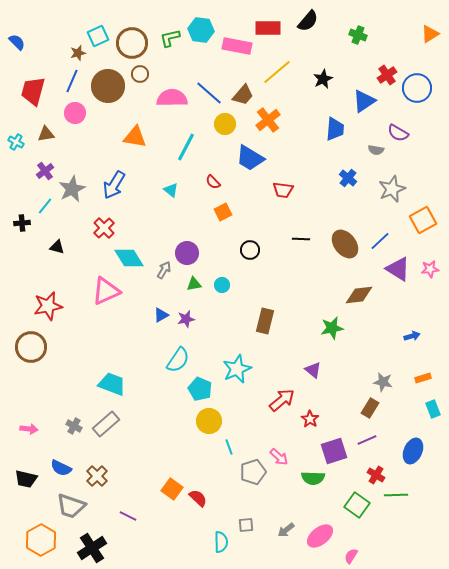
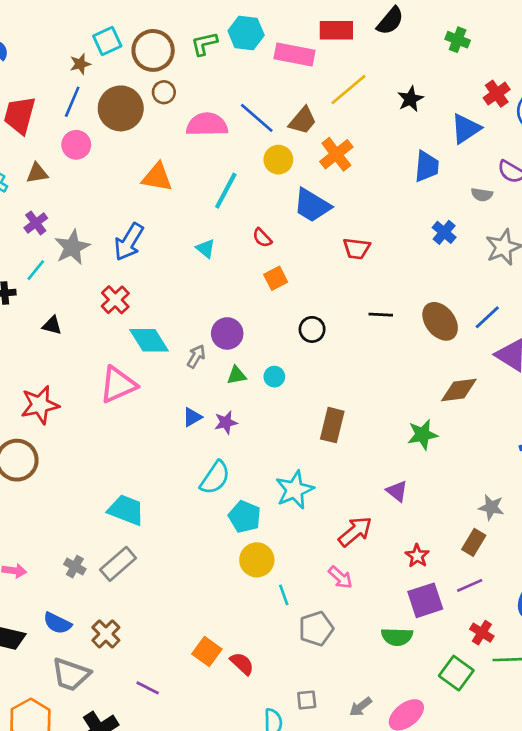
red star: (310, 419) -> (417, 556), moved
pink arrow: (279, 457) -> (340, 577), moved

